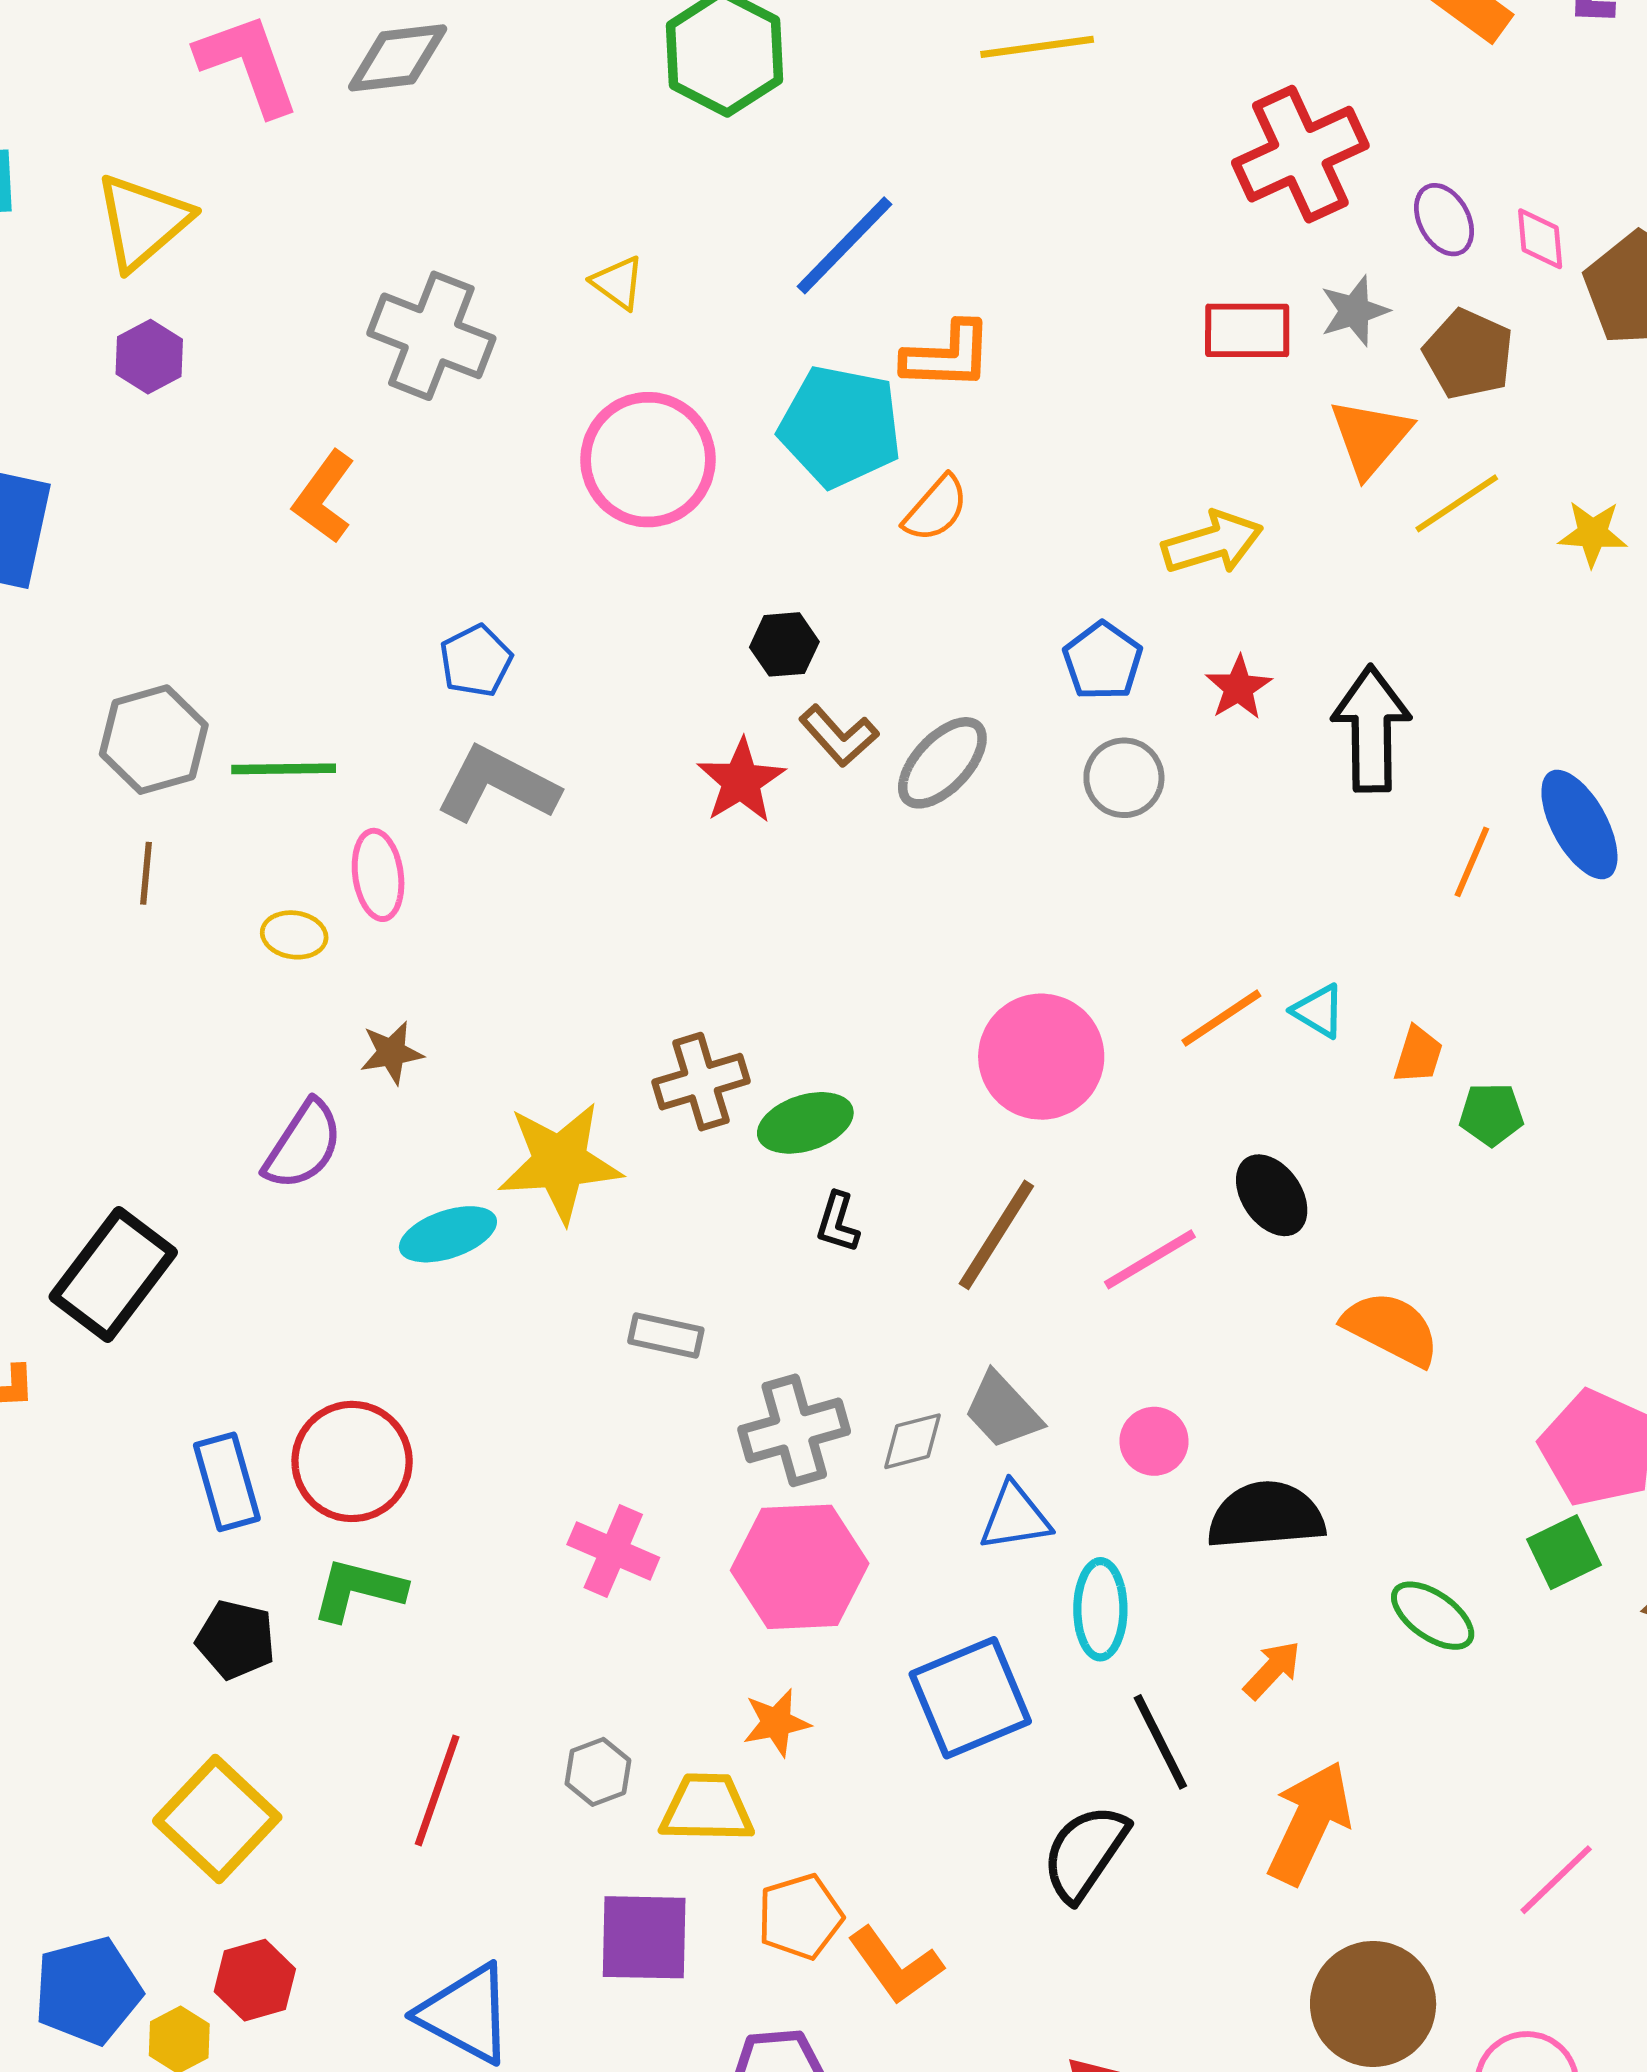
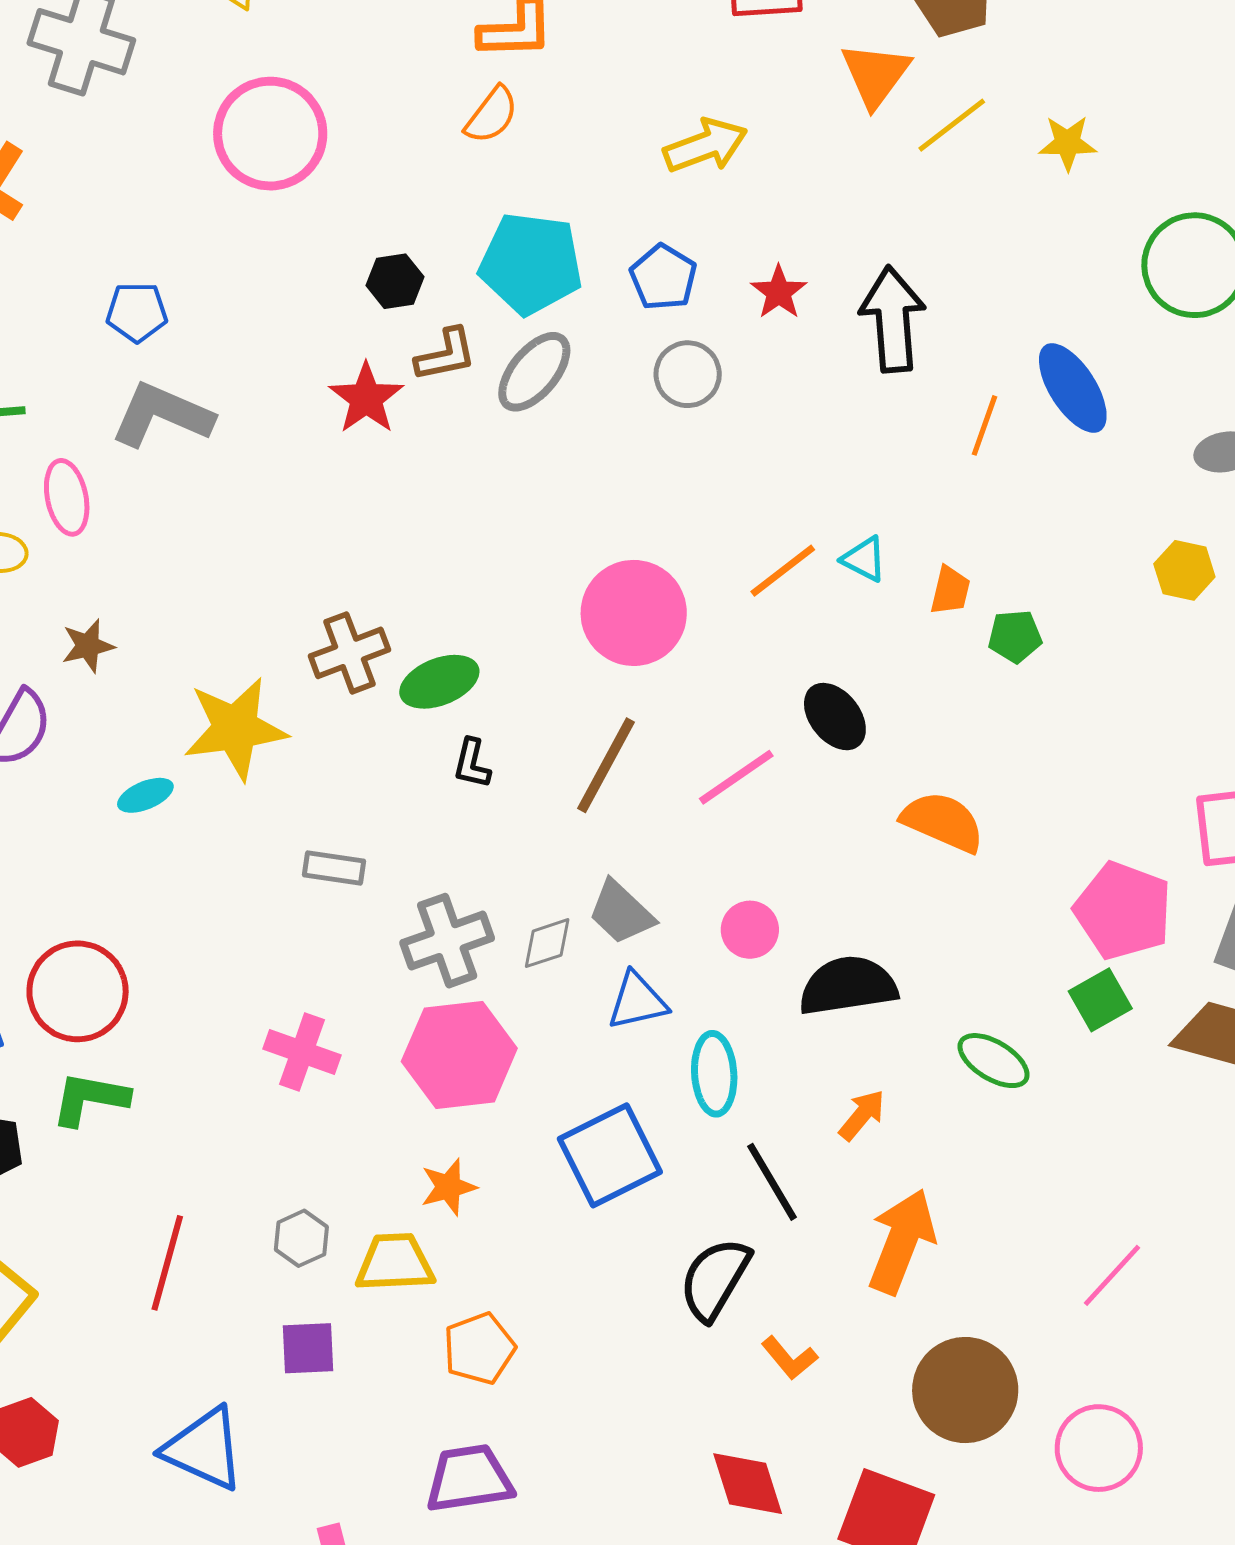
cyan pentagon: (840, 426) -> (531, 263), moved
orange semicircle: (936, 509) -> (492, 115), moved
yellow arrow: (1212, 543) -> (705, 146), moved
blue pentagon: (476, 661) -> (137, 312), turned 30
brown L-shape: (839, 736) -> (446, 355), turned -56
cyan ellipse: (448, 1234) -> (145, 795), size x0.7
purple square: (644, 1937) -> (308, 1348), moved, size x0.7
orange L-shape: (895, 1965) -> (789, 1358), moved, size x0.7

